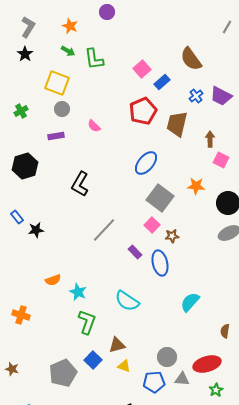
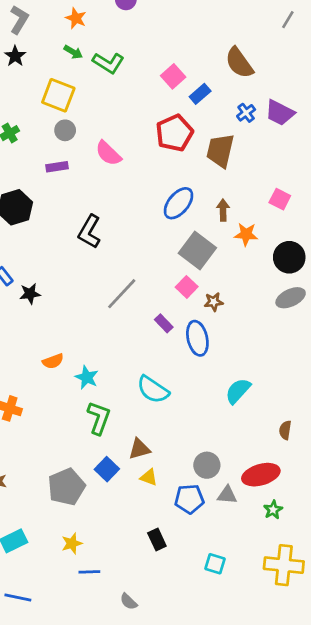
green L-shape: (94, 59) -> (108, 63), turned -50
pink semicircle: (94, 126) -> (108, 153), size x1.5
brown arrow: (210, 139) -> (223, 210), moved

